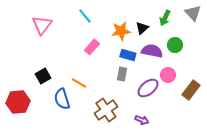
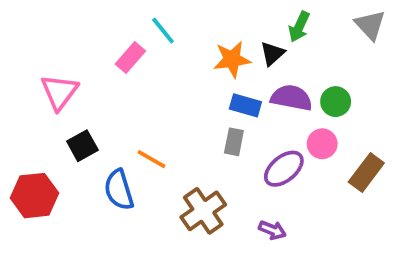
green arrow: (165, 18) -> (299, 27), moved
pink triangle: (42, 25) -> (59, 92), moved
green circle: (175, 45) -> (336, 102), moved
pink rectangle: (92, 47) -> (130, 57), moved

